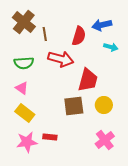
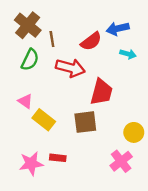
red semicircle: (79, 36) -> (91, 41), turned 36
green semicircle: (24, 63) -> (30, 60), moved, turned -60
yellow circle: (104, 105) -> (134, 132), moved
yellow rectangle: (25, 113) -> (44, 120), moved

